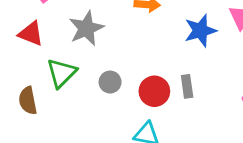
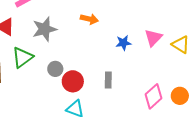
blue star: (200, 31) -> (123, 43), size x0.7
red circle: (154, 91) -> (73, 81), moved

